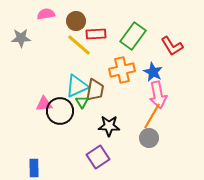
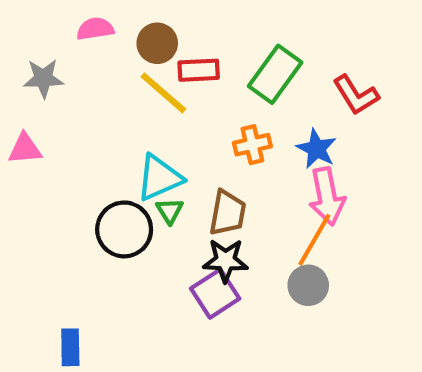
orange cross: (122, 70) -> (252, 145), size x0.7
brown trapezoid: (95, 90) -> (228, 213), moved
pink triangle: (44, 104) -> (25, 149), moved
purple square: (98, 157) -> (215, 294), moved

